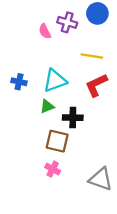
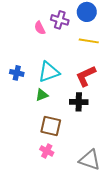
yellow line: (92, 56) -> (89, 41), moved
black cross: (73, 118) -> (79, 102), moved

